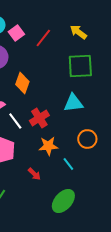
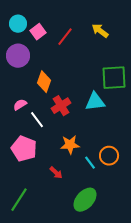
green square: (80, 66) -> (114, 78), moved
red cross: (39, 118) -> (61, 106), moved
orange circle: (87, 139) -> (109, 156), moved

